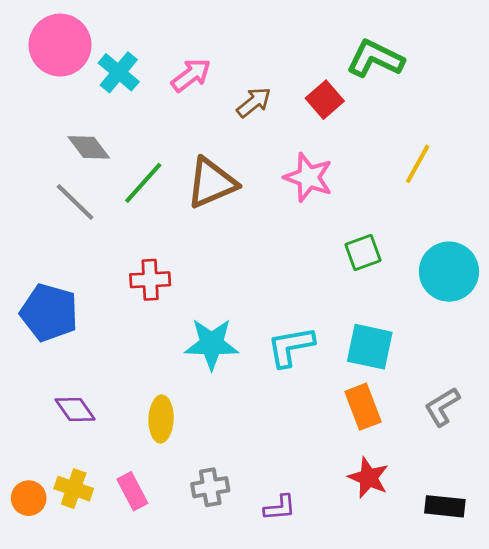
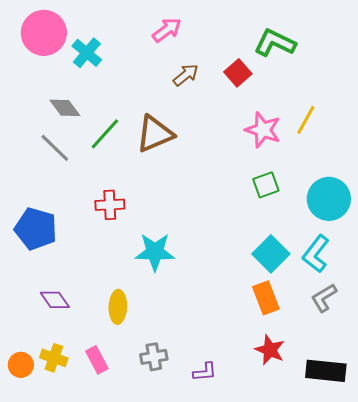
pink arrow: (191, 75) -> (167, 30), moved
pink star: (308, 177) -> (263, 130), moved
cyan L-shape: (291, 347) -> (316, 254), moved, turned -42
cyan square: (370, 347) -> (271, 254), turned 33
black rectangle: (445, 506) -> (326, 371), size x1.4

